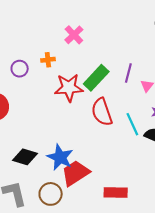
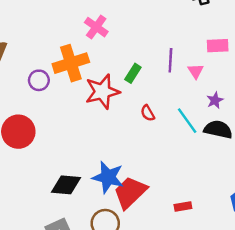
orange cross: (48, 60) -> (71, 63), size x2.0
green rectangle: (96, 78) -> (133, 73), size x0.6
red semicircle: (102, 112) -> (148, 113), size x0.5
red rectangle: (116, 193) -> (183, 207), size x0.6

